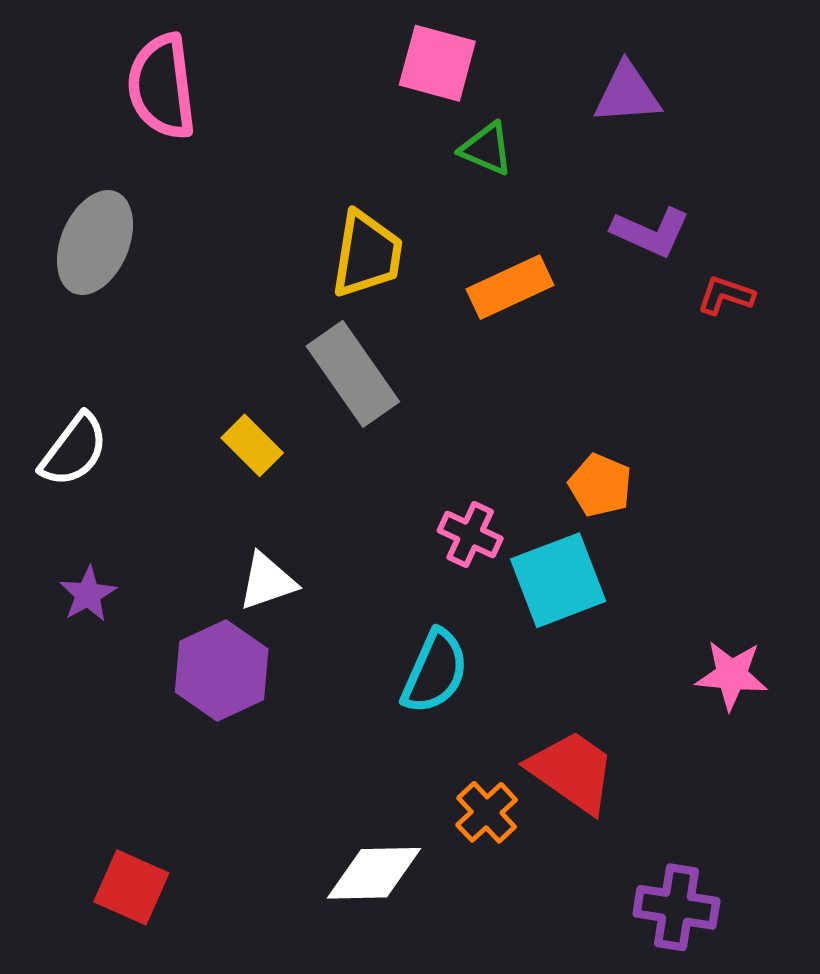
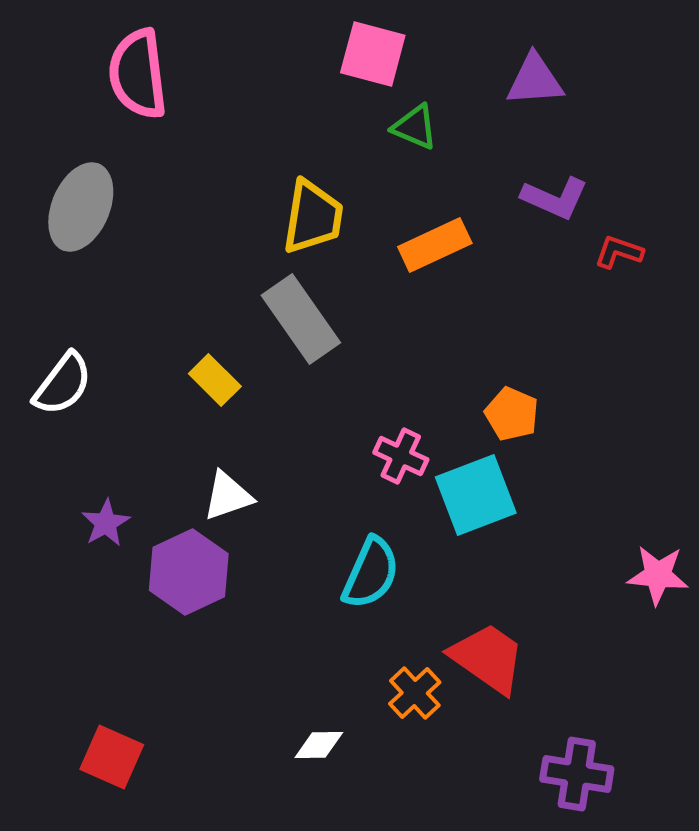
purple star: (88, 594) -> (106, 523), moved
pink star: (732, 675) -> (658, 575), moved
white diamond: (374, 873) -> (319, 745), size x0.6

